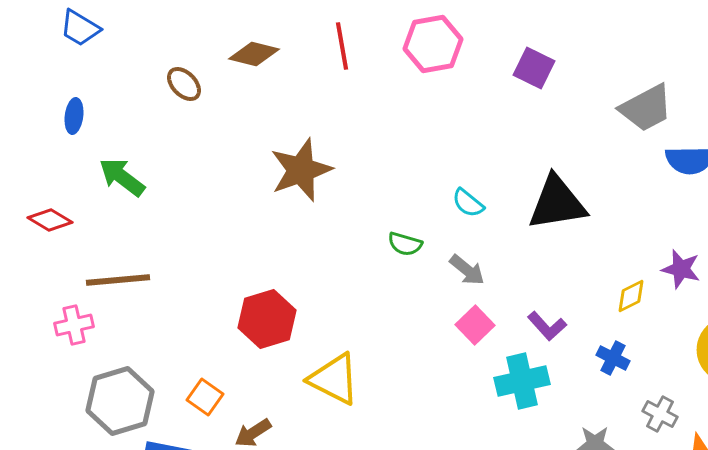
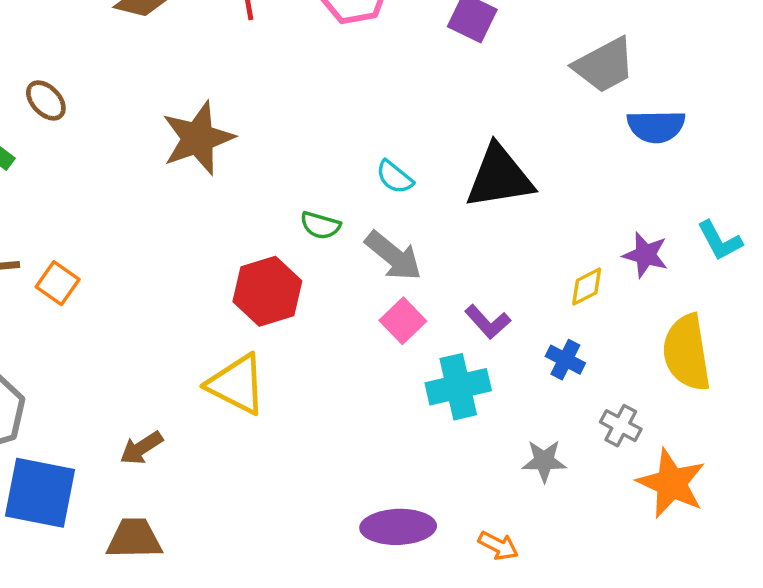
brown ellipse: (184, 84) -> (46, 100), moved
gray arrow: (467, 270) -> (393, 256), size x1.4
red hexagon: (267, 319) -> (267, 291), moved
orange square: (205, 397) -> (58, 283), moved

